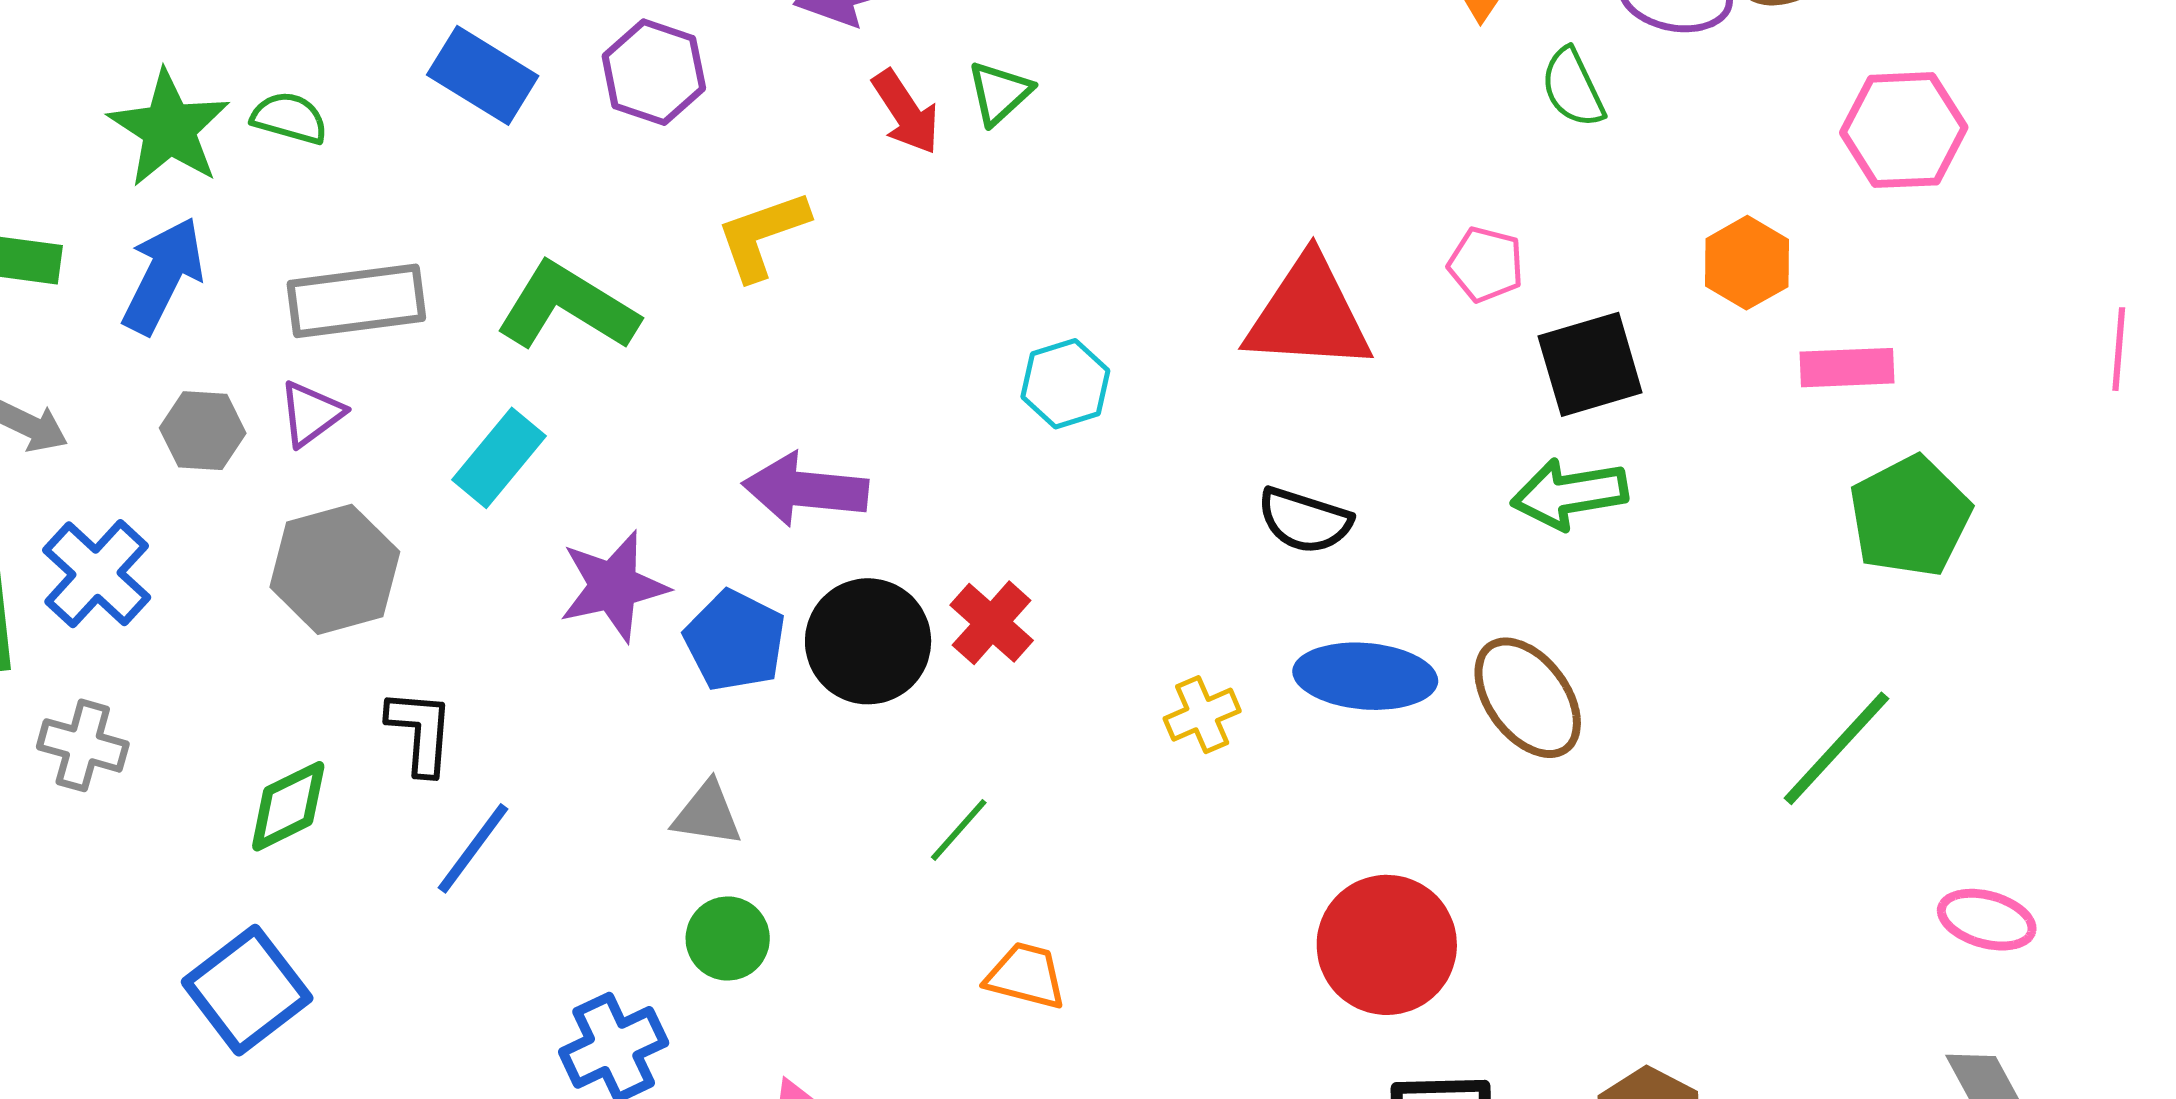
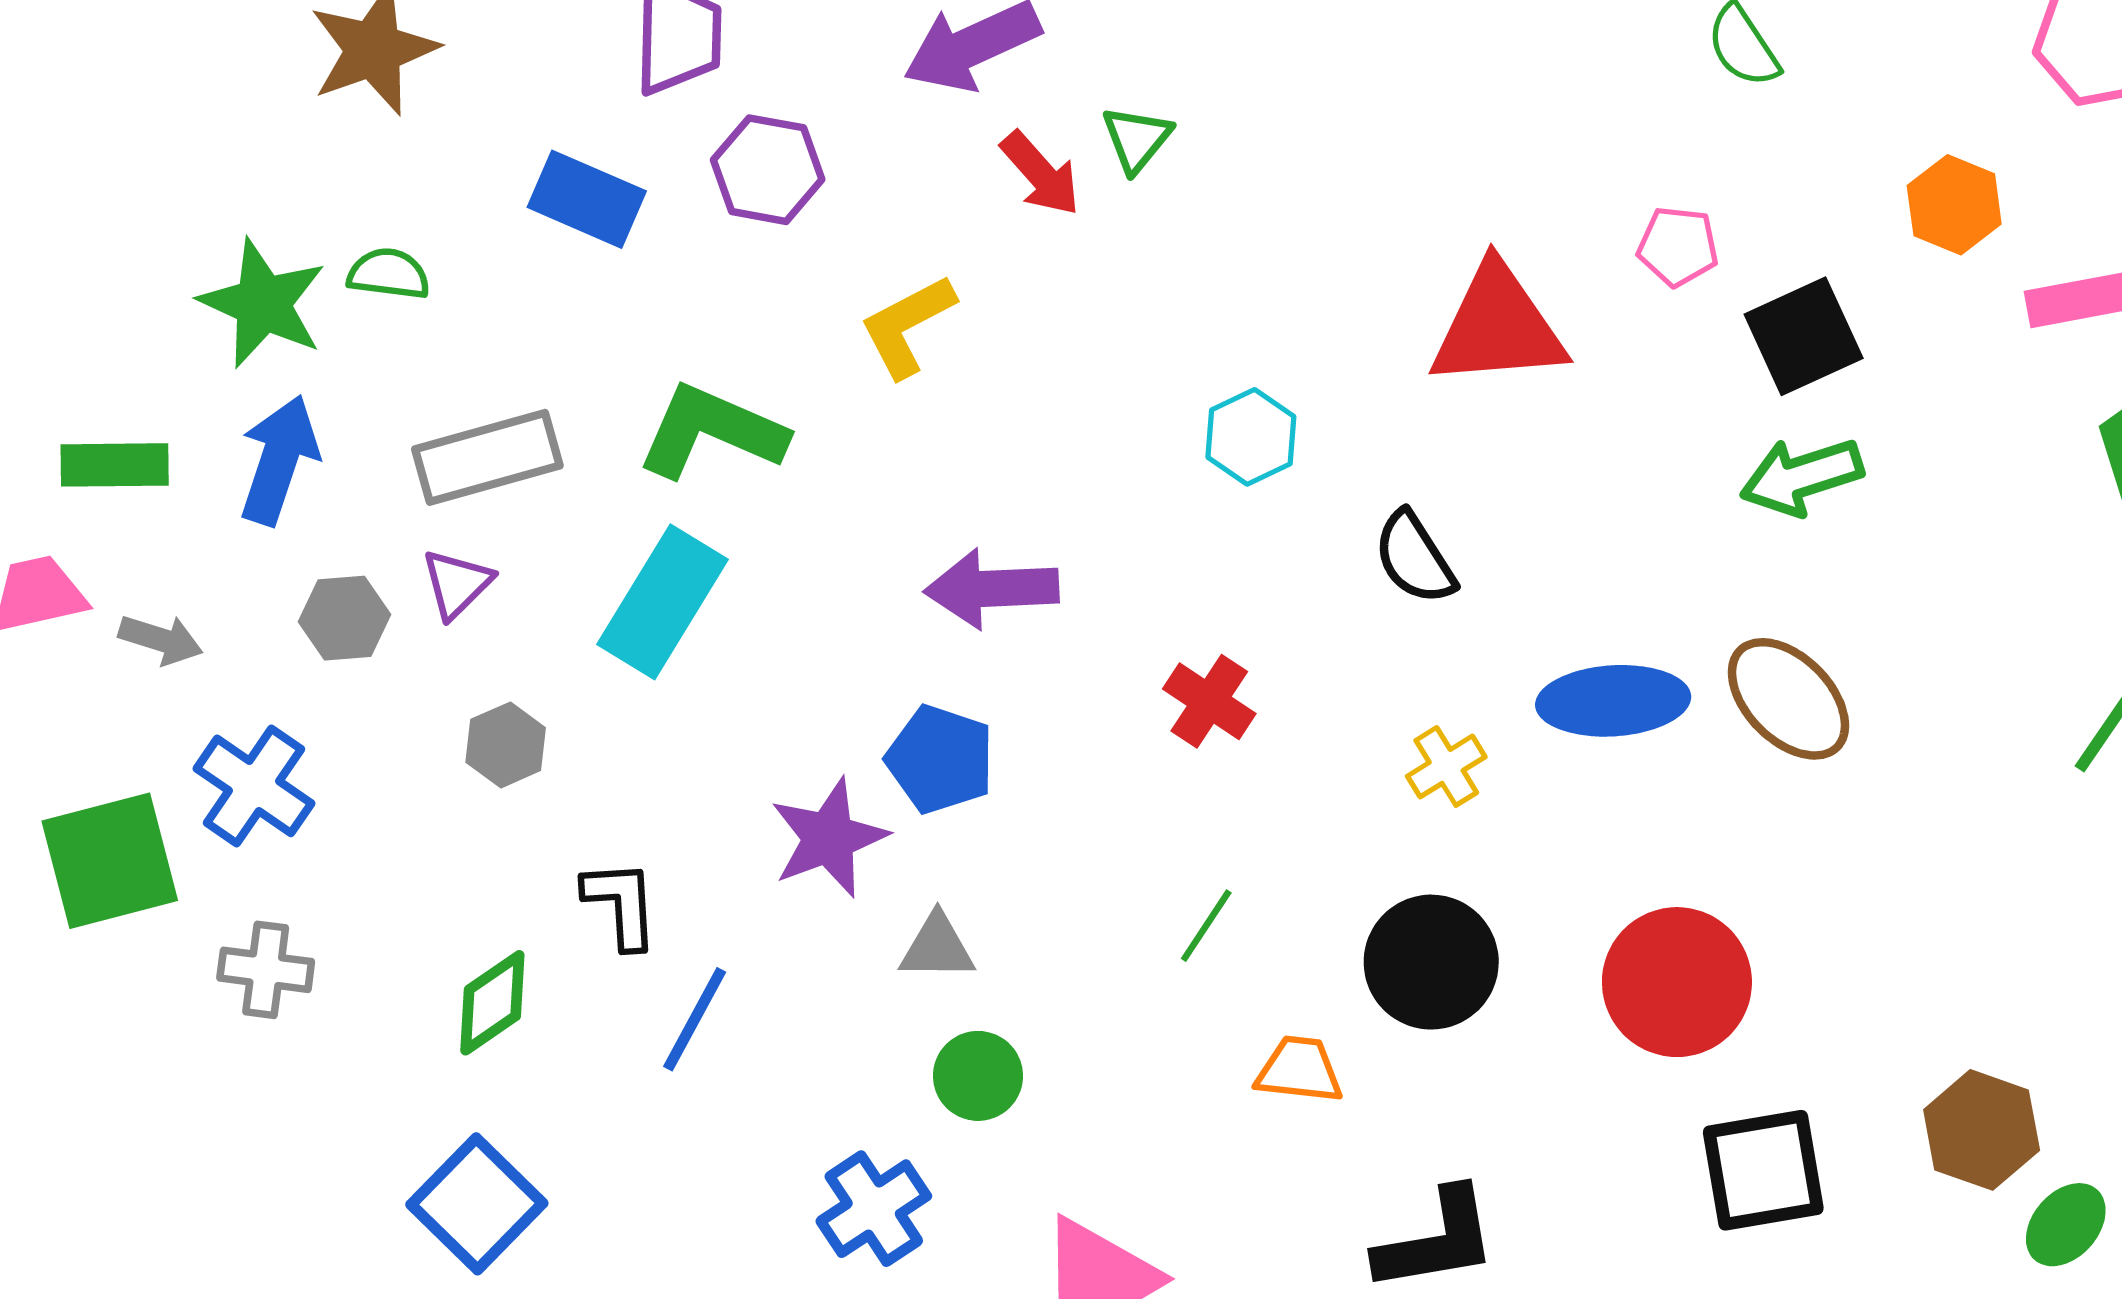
cyan rectangle: (499, 458) -> (663, 602), size x1.4
black semicircle: (1305, 520) -> (1415, 558), moved, turned 48
gray hexagon: (335, 569) -> (506, 745), size x0.6
purple star: (613, 586) -> (829, 838), moved
black circle: (868, 641) -> (1431, 962), moved

